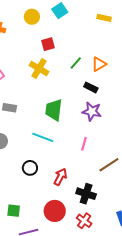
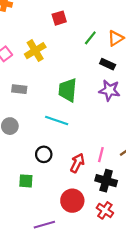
yellow cross: (39, 68) -> (35, 51), moved, turned 30
pink line: (84, 144) -> (101, 155), moved
green square: (14, 211) -> (26, 181), moved

